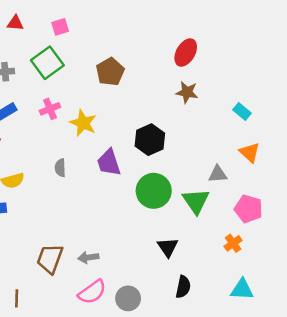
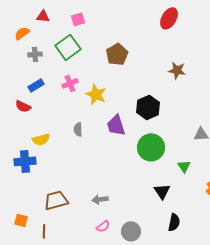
red ellipse: (186, 53) -> (169, 18), moved
green triangle: (196, 201) -> (184, 166), moved, size x0.6
brown trapezoid: (50, 259) -> (56, 200), moved, turned 55
pink semicircle: (92, 292) -> (103, 226), size x0.6

